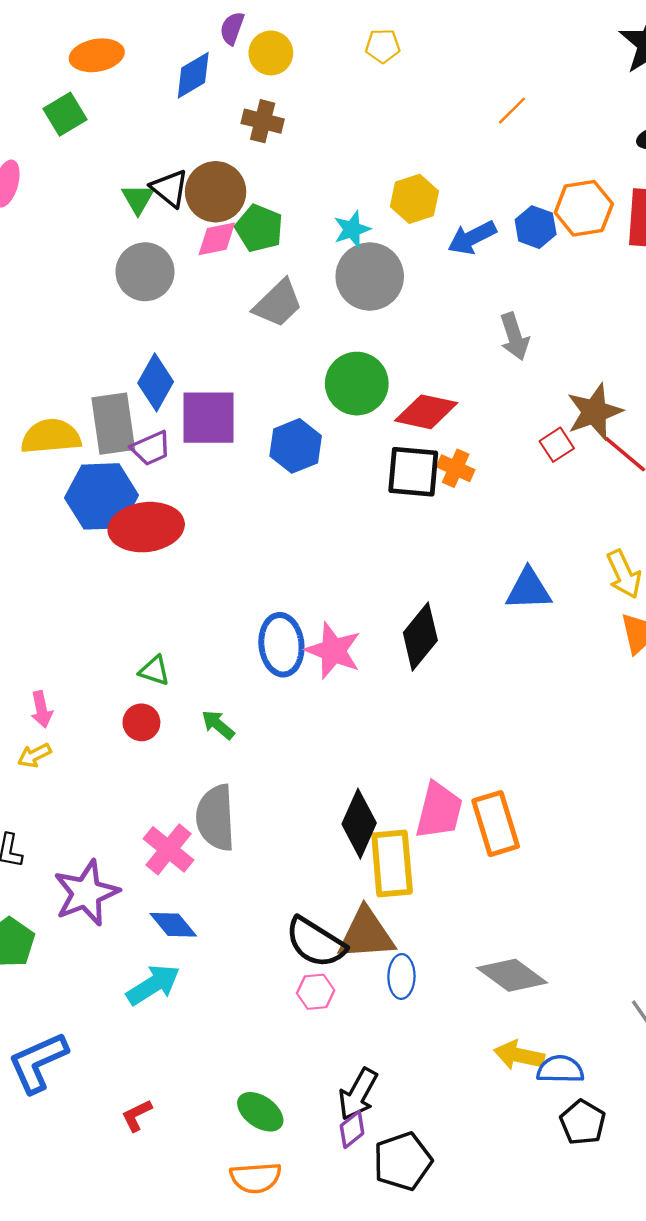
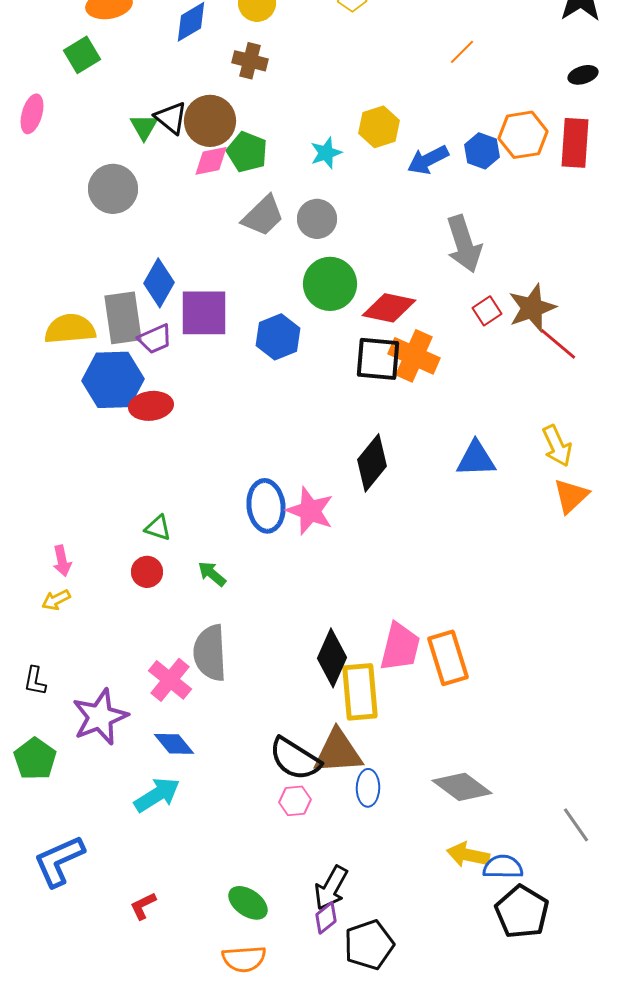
gray circle: (145, 272) -> (113, 189), moved
gray circle: (370, 276) -> (317, 219), moved, size x0.7
gray arrow: (514, 336) -> (464, 244), size x1.4
red square: (557, 445) -> (487, 311), moved
orange cross: (456, 468) -> (414, 356), size x1.6
red ellipse: (146, 527) -> (151, 406), size x0.7
black diamond: (420, 636) -> (372, 463), moved
black pentagon: (583, 1122) -> (522, 912), size x1.4

